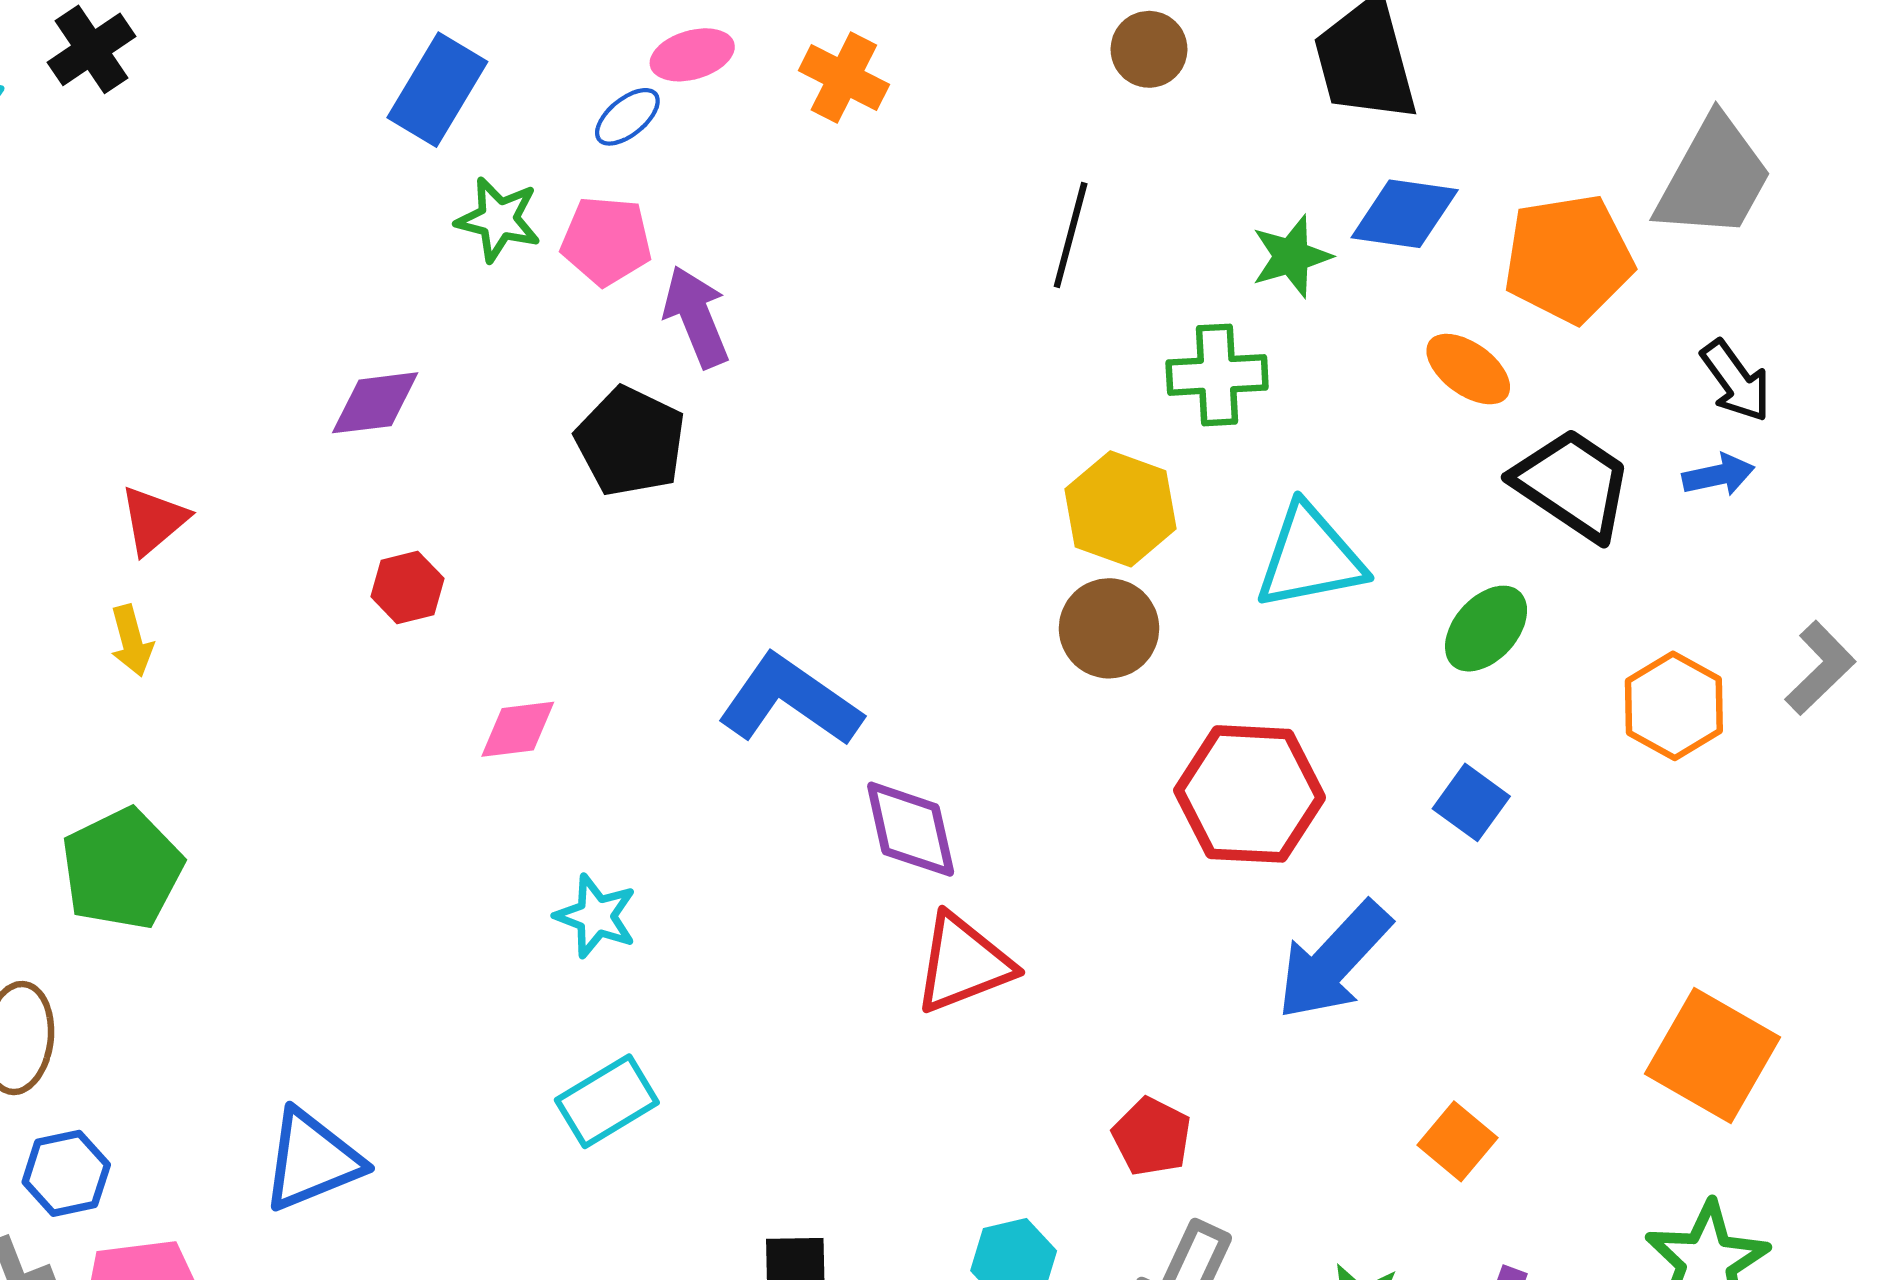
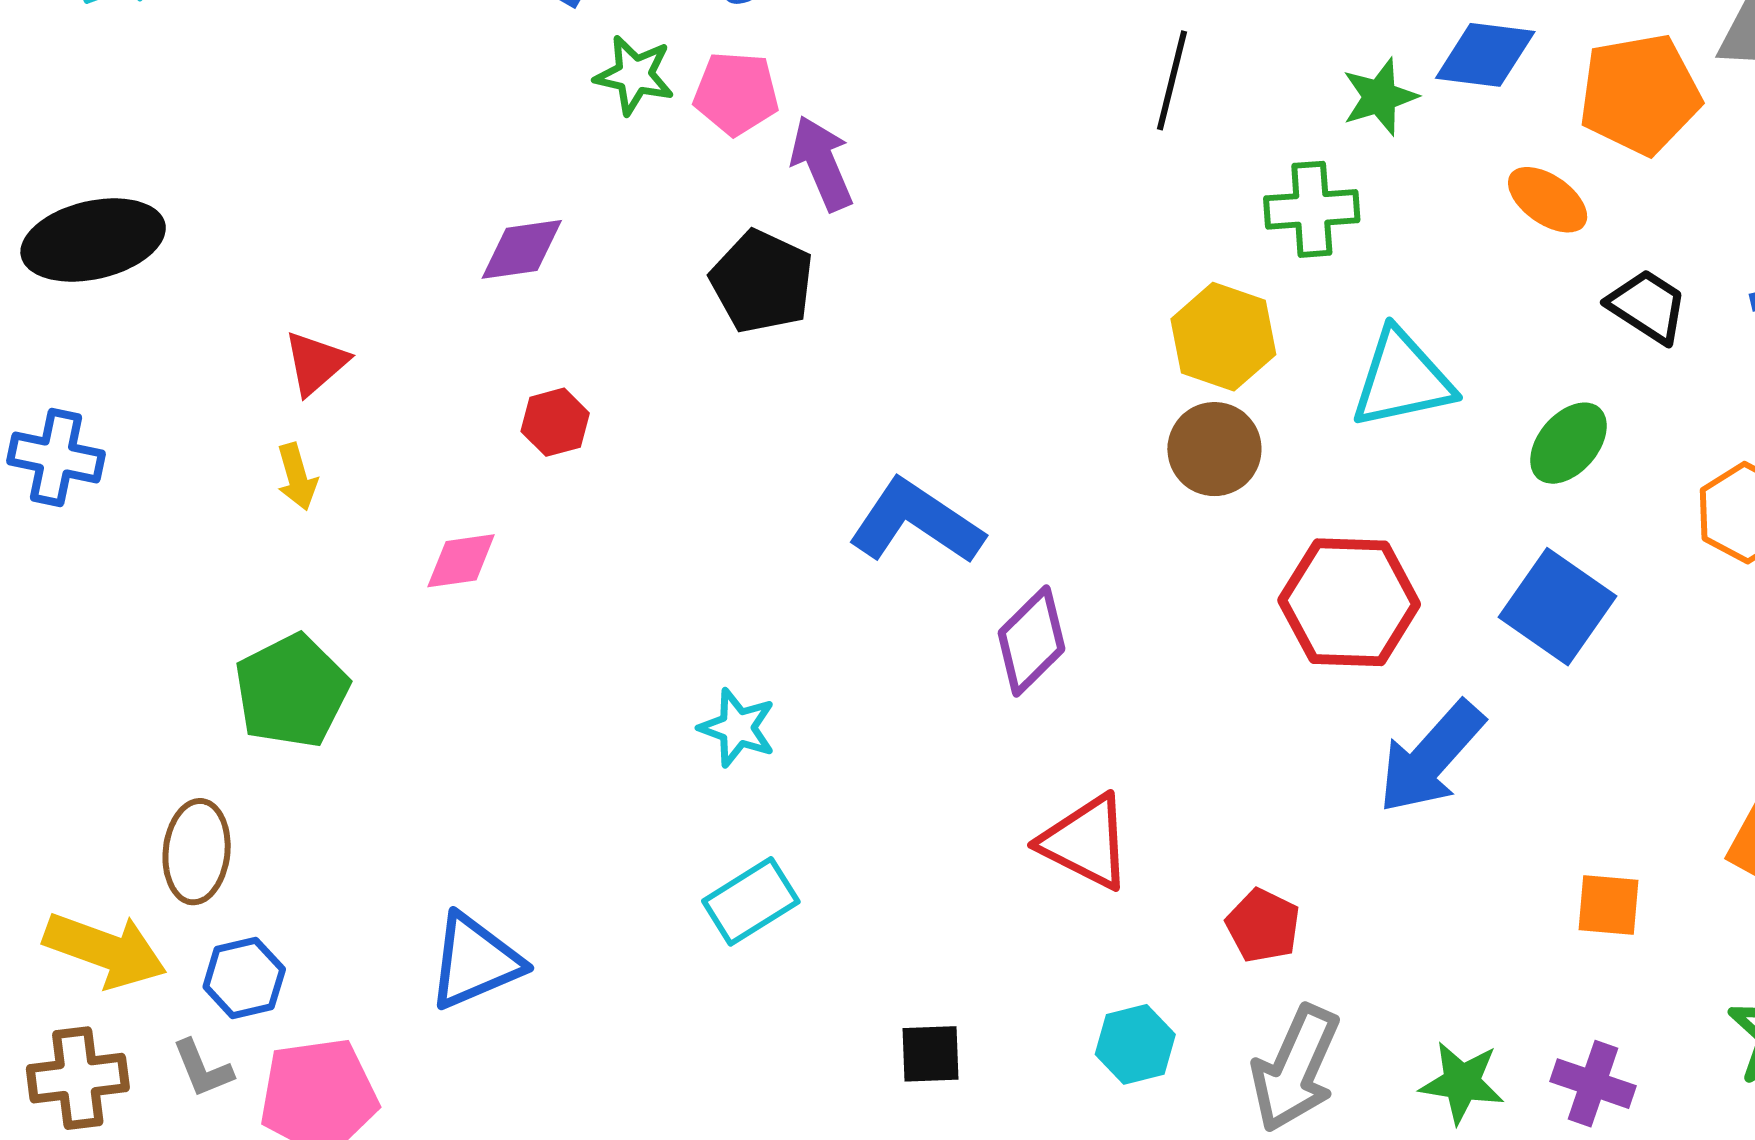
black trapezoid: (1573, 484) -> (1648, 306), size x0.7
pink diamond: (518, 729) -> (461, 561), moved
blue square: (1471, 802) -> (1557, 607), size x1.6
purple diamond: (911, 829) -> (1031, 641), turned 59
red triangle: (963, 963) -> (1086, 842), moved, turned 49
orange square: (1458, 1141) -> (1608, 905), moved, turned -34

